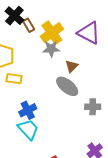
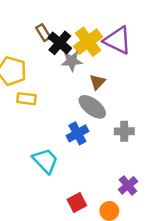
black cross: (14, 16) -> (60, 43), moved
yellow cross: (52, 33) -> (88, 42), moved
blue cross: (28, 110) -> (77, 133), moved

